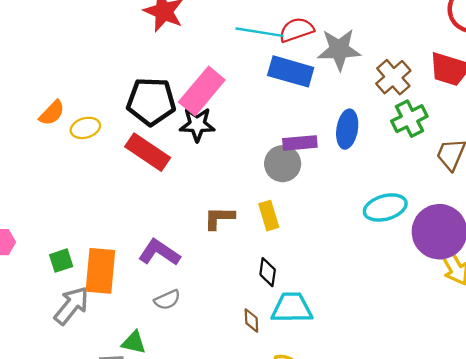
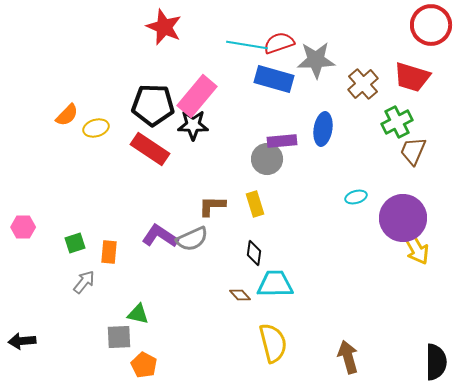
green cross: (409, 119) -> (397, 122), moved
cyan ellipse: (385, 207) -> (356, 197), size x0.6
orange rectangle: (100, 271) -> (109, 252), size x0.6
gray semicircle: (167, 300) -> (192, 239), moved, size x1.4
gray arrow: (72, 306) -> (84, 282), size x0.7
brown diamond: (251, 321) -> (240, 295), turned -40

